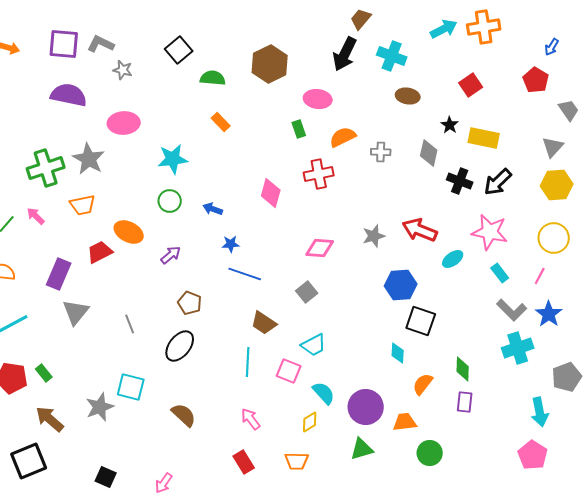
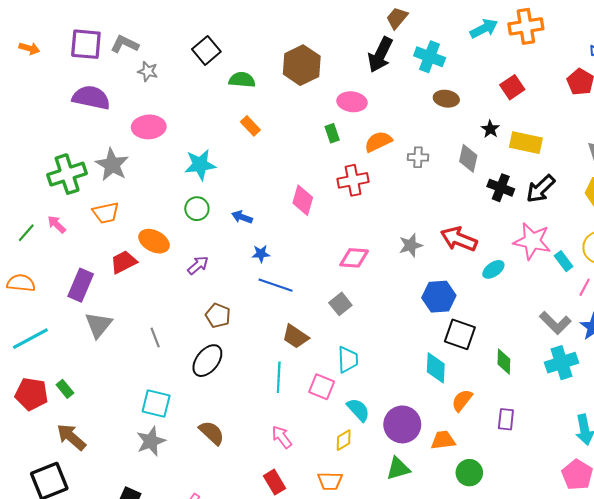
cyan rectangle: (500, 273) -> (564, 261), moved
cyan trapezoid: (314, 345) -> (348, 360), turned -64
cyan diamond: (398, 353) -> (436, 368), size x1.4
green diamond: (463, 369) -> (504, 362), moved
gray star: (100, 407) -> (151, 441), moved

